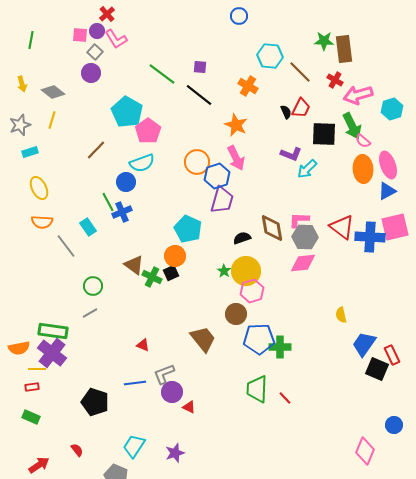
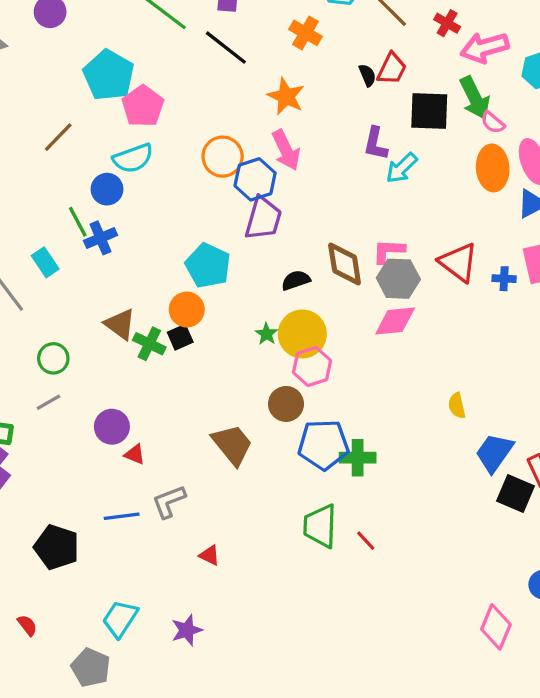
purple L-shape: (291, 154) -> (376, 144), turned 80
blue cross: (370, 237) -> (504, 279), size x0.5
purple circle: (172, 392) -> (112, 427), moved

